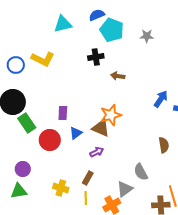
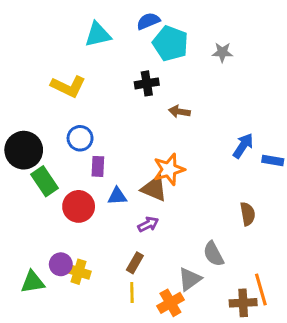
blue circle: (16, 65) -> (80, 138), moved
blue triangle: (76, 133) -> (117, 196), turned 32
purple circle: (23, 169) -> (61, 264), moved
yellow cross: (61, 188) -> (79, 272), moved

